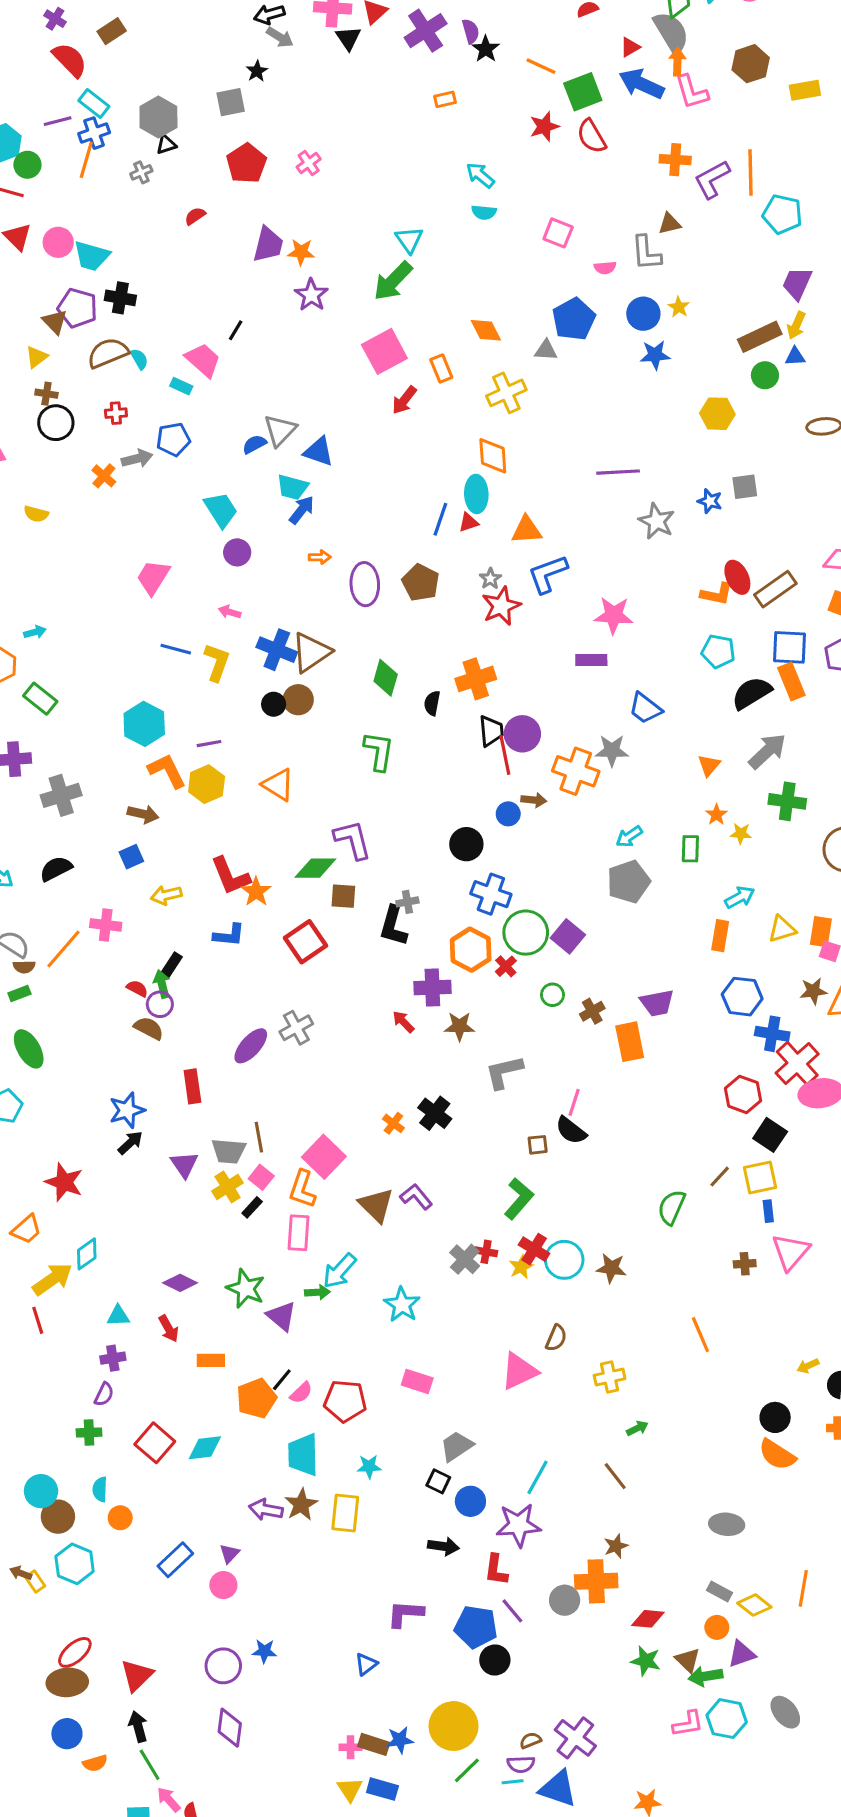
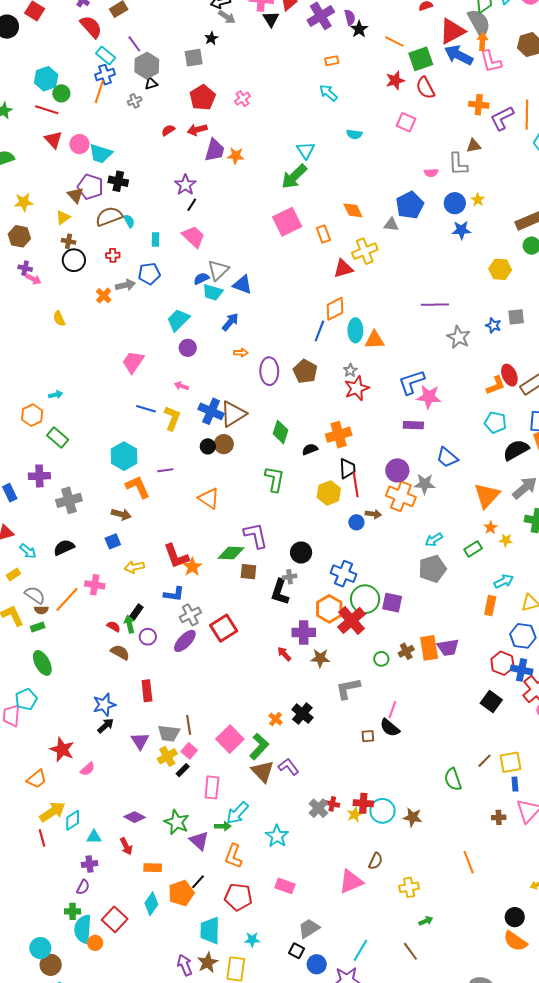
red triangle: (630, 47) -> (452, 31), size x2.0
purple line: (58, 121) -> (134, 44), moved, turned 66
cyan arrow: (480, 175) -> (328, 93), moved
pink square: (558, 233) -> (406, 122), moved
purple star: (311, 295) -> (185, 185), moved
pink trapezoid: (203, 360) -> (193, 237), moved
cyan rectangle: (181, 386) -> (155, 239), turned 64
red arrow: (404, 400) -> (197, 130), moved, turned 36
orange diamond: (493, 456) -> (335, 309), moved, turned 65
cyan trapezoid: (293, 487) -> (213, 292), moved
cyan ellipse: (476, 494) -> (355, 330), moved
cyan trapezoid: (221, 510) -> (178, 320), turned -105
yellow semicircle: (36, 514) -> (59, 319), turned 49
red triangle: (469, 522) -> (343, 269), moved, size x1.5
blue L-shape: (548, 574) -> (412, 382), moved
orange L-shape: (717, 594) -> (496, 385), turned -35
black semicircle: (432, 703) -> (310, 449), turned 56
purple circle: (522, 734) -> (397, 470), moved
orange triangle: (709, 765) -> (487, 496), size x1.8
yellow hexagon: (207, 784) -> (329, 493), moved
black circle: (466, 844) -> (301, 553), moved
green rectangle: (690, 849) -> (473, 549), turned 54
purple square: (568, 936) -> (392, 603), turned -30
red square: (306, 942) -> (224, 628), moved
red cross: (506, 966) -> (351, 620), size x2.0
green circle: (552, 995) -> (381, 659), moved
blue hexagon: (742, 997) -> (523, 636), moved
purple circle: (160, 1004) -> (148, 637), moved
gray cross: (296, 1028) -> (190, 615), moved
orange rectangle: (630, 1042) -> (429, 648), moved
purple ellipse: (251, 1046) -> (185, 641), moved
red hexagon: (743, 1094) -> (502, 663), moved
black square: (770, 1135) -> (491, 702), moved
orange L-shape: (302, 1189) -> (233, 856), moved
green L-shape: (519, 1199) -> (259, 746), moved
green semicircle: (672, 1207) -> (453, 779), turned -45
red cross: (534, 1249) -> (363, 803), turned -30
cyan diamond: (87, 1254) -> (73, 820), moved
pink semicircle: (301, 1393) -> (88, 769), moved
cyan diamond: (205, 1448) -> (151, 904), moved, turned -50
cyan semicircle: (100, 1489) -> (83, 929), moved, size x1.8
purple arrow: (266, 1510) -> (185, 965), turned 55
orange circle: (120, 1518) -> (95, 943), moved

